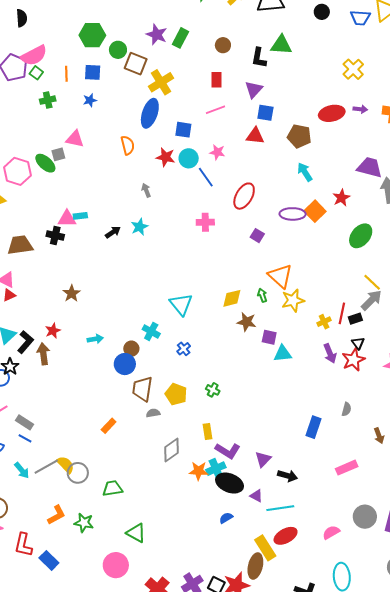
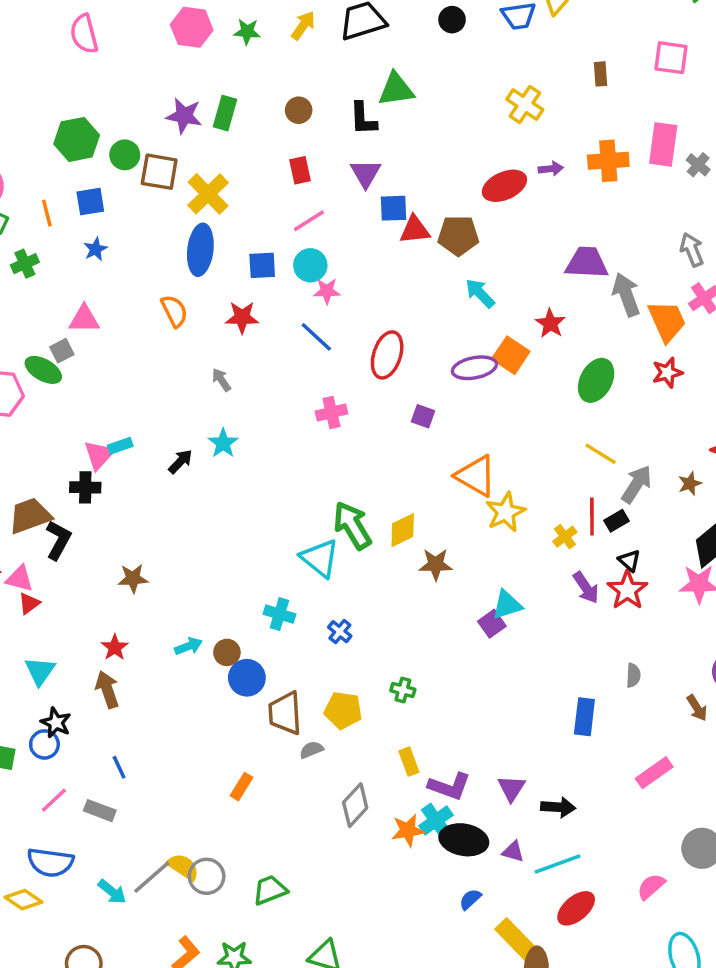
red triangle: (255, 136) -> (415, 230), moved
cyan circle: (189, 158) -> (310, 265), moved
pink triangle: (67, 219) -> (99, 455), turned -36
yellow line: (372, 282) -> (601, 454), moved
brown star: (72, 293) -> (133, 578), turned -30
green arrow: (262, 295) -> (352, 525), moved, size x2.0
purple square: (269, 337) -> (492, 624), moved, turned -35
black L-shape: (26, 342) -> (58, 540), moved
brown circle: (131, 349) -> (227, 652), moved
blue line: (25, 438) -> (119, 767), moved, turned 48
yellow rectangle: (265, 548) -> (516, 939), moved

